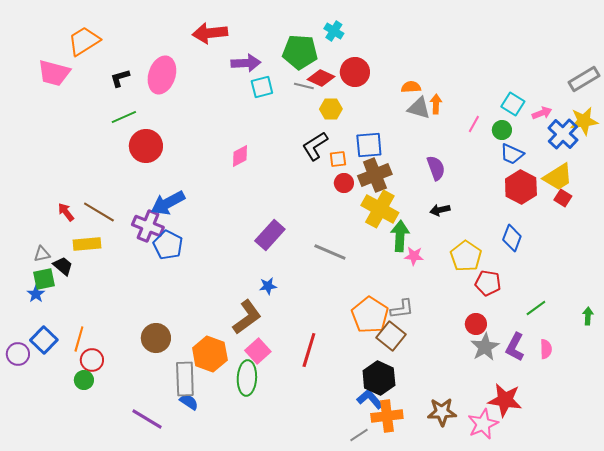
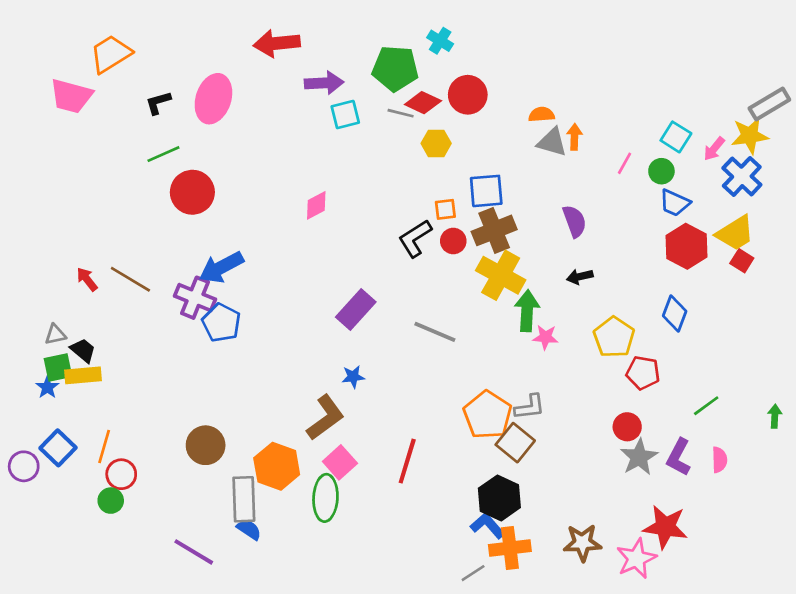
pink arrow: (542, 113) -> (714, 149), turned 150
yellow star: (584, 121) -> (750, 136), moved
black L-shape: (315, 146) -> (415, 238), moved
yellow rectangle: (87, 244) -> (83, 375), moved

